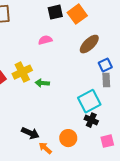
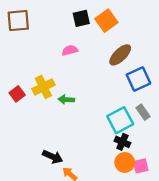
blue square: (105, 65) -> (138, 79), size x1.5
gray rectangle: (106, 80) -> (143, 112), moved, turned -32
orange circle: (68, 138) -> (125, 162), moved

